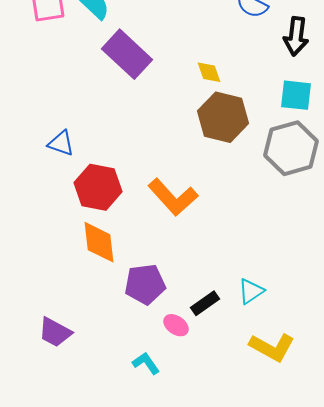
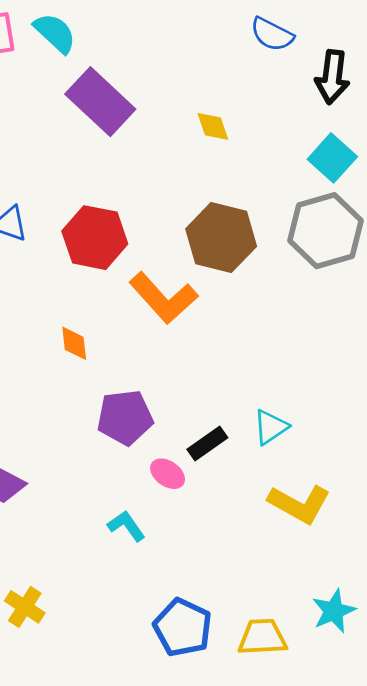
cyan square: (296, 95) -> (332, 158), turned 36
brown hexagon: (223, 117) -> (221, 238), moved
red hexagon: (98, 187) -> (95, 238), moved
orange diamond: (99, 242) -> (74, 343), moved, size x0.6

